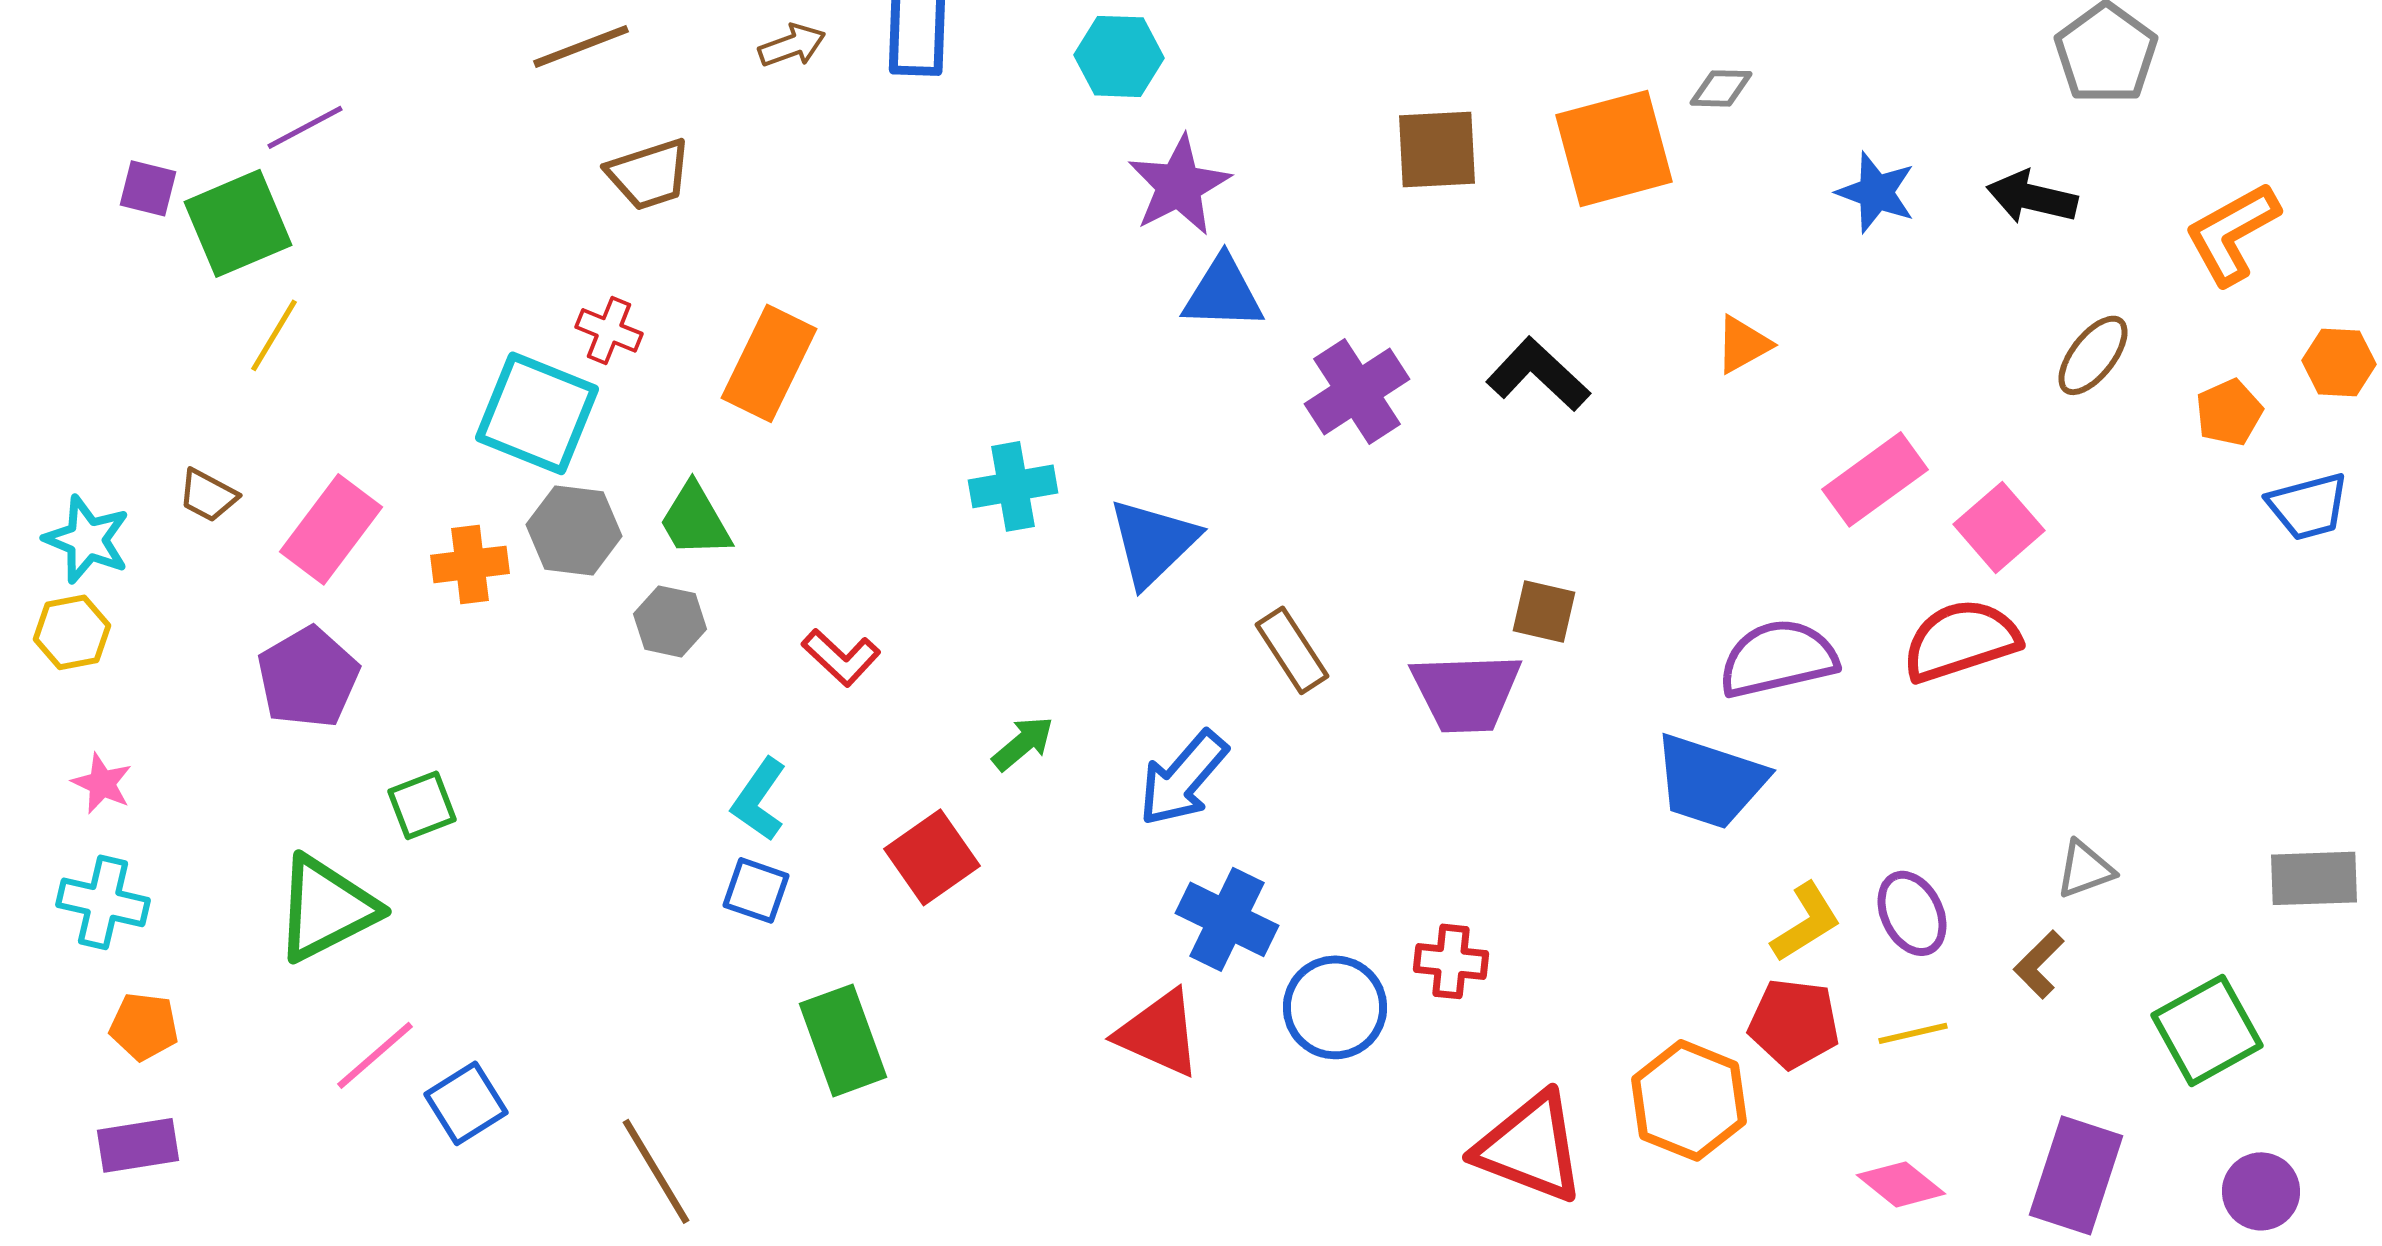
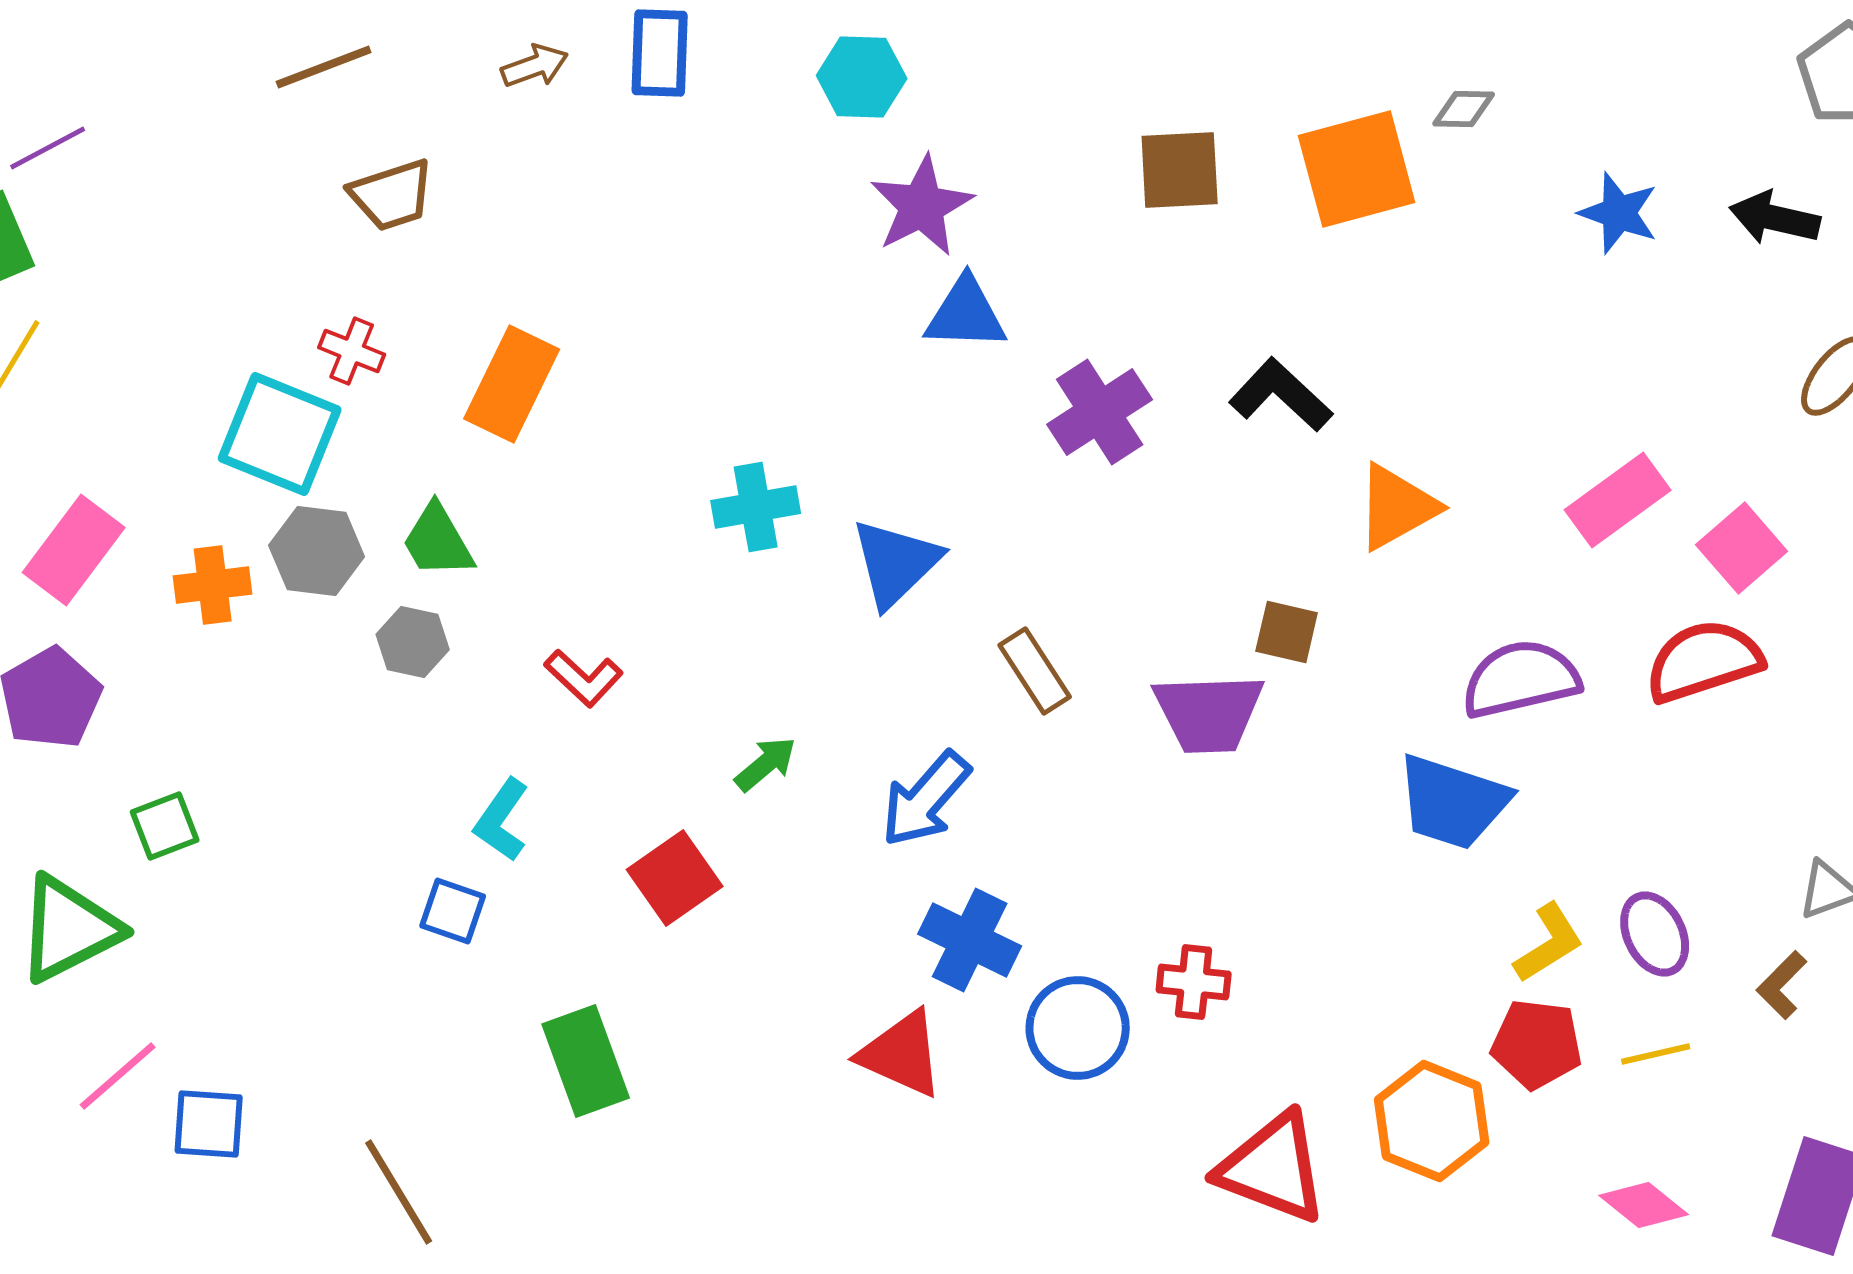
orange triangle: (1743, 344) -> (1397, 507), moved, size x1.5
blue square: (756, 890) -> (453, 911), moved
blue square: (466, 1103) -> (209, 1124), turned 36

